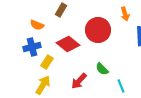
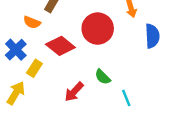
orange semicircle: (37, 25) -> (32, 22), moved
blue cross: (32, 47) -> (16, 50), turned -30
yellow arrow: (43, 85) -> (16, 93), moved

